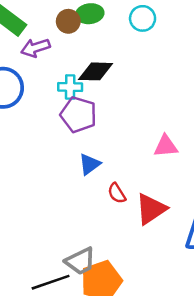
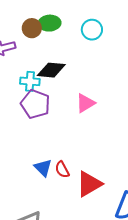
pink triangle: (166, 146) -> (85, 103), moved, turned -30
blue triangle: (90, 164) -> (43, 168), moved, turned -42

